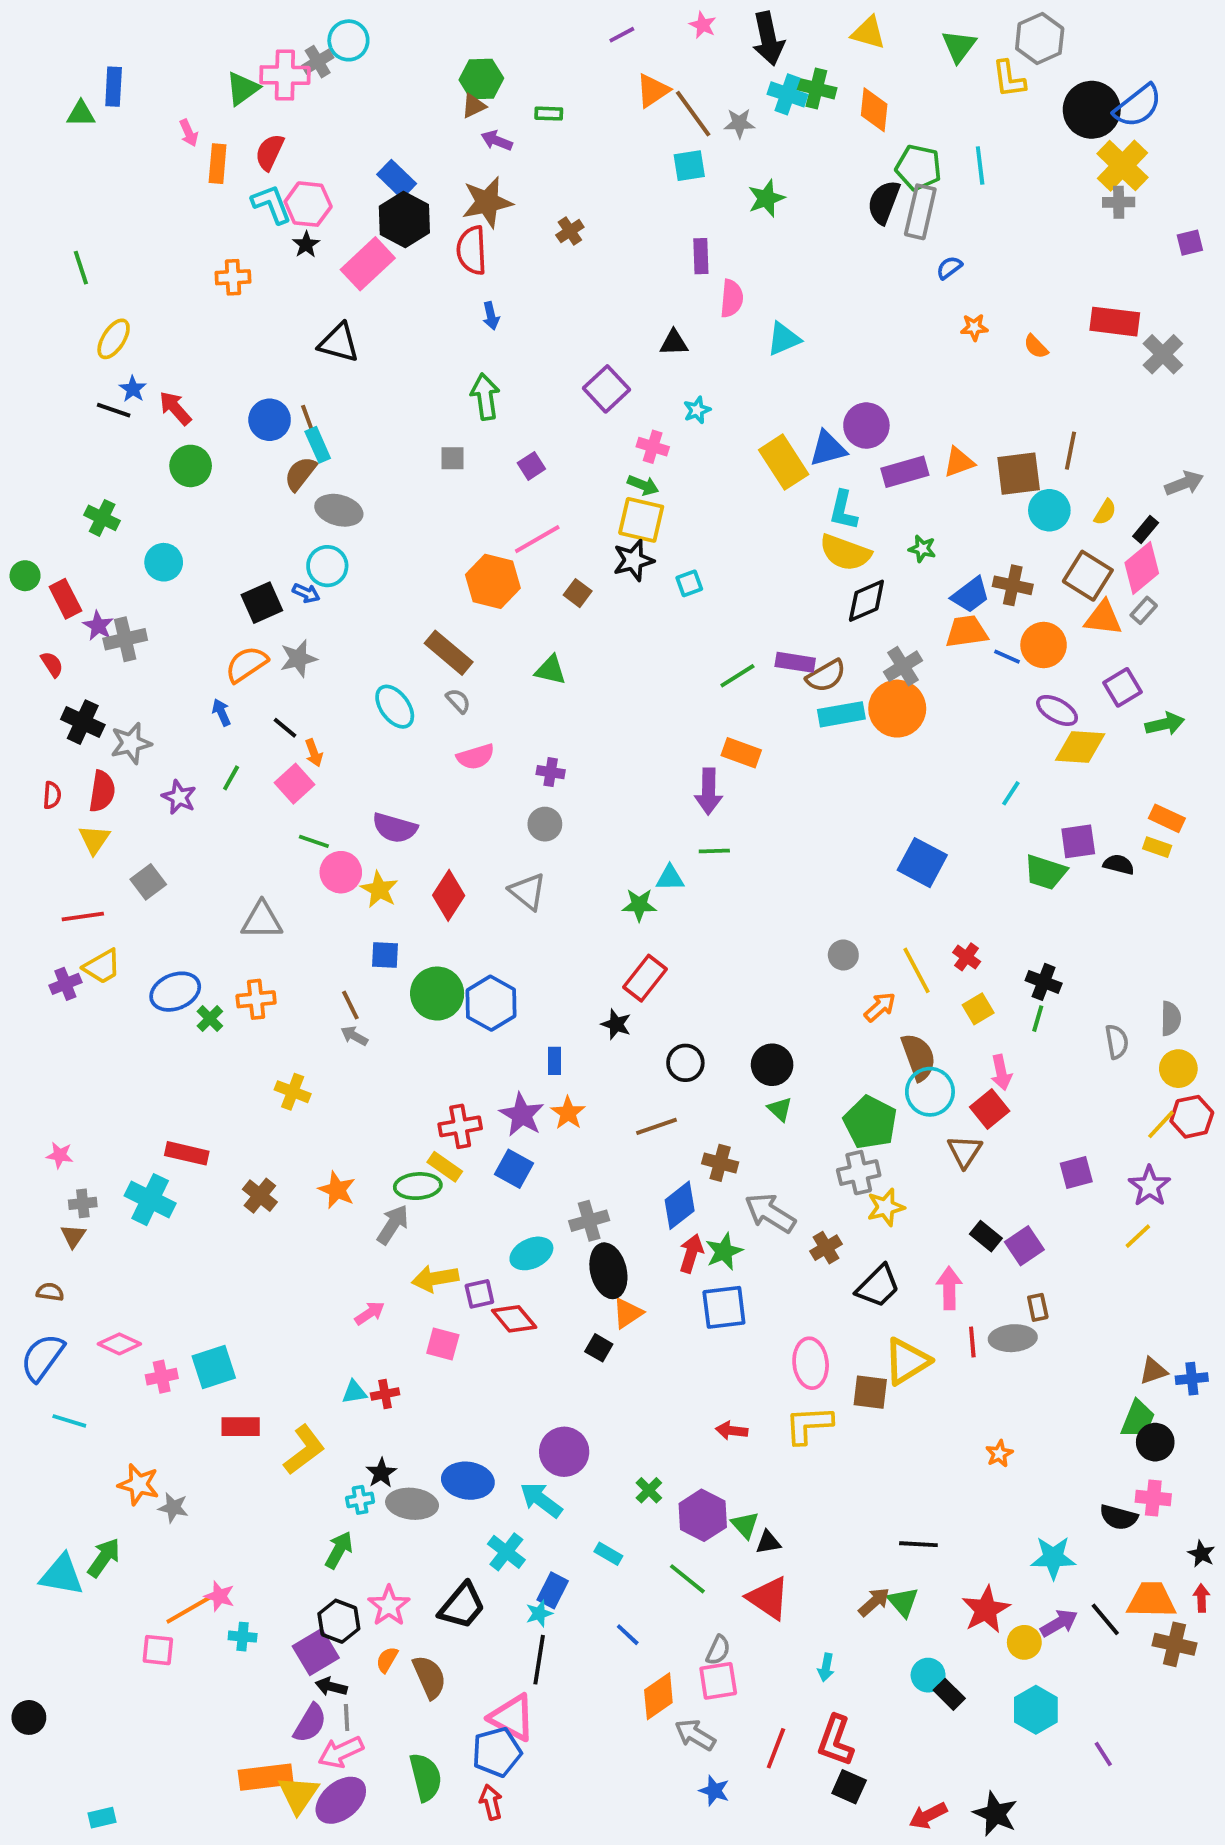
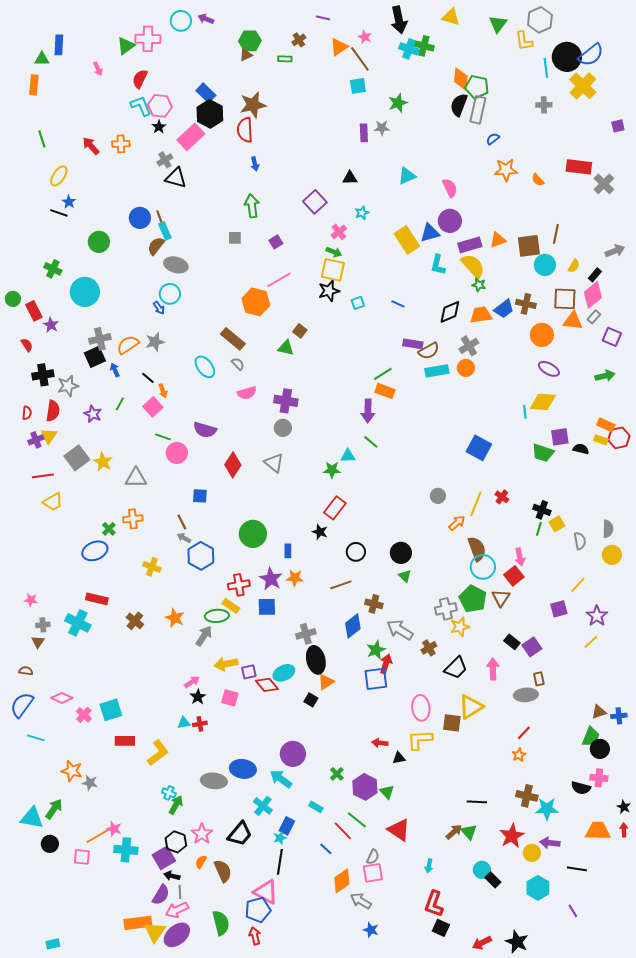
pink star: (703, 25) -> (365, 37), moved
purple line: (622, 35) -> (323, 18), turned 40
gray cross: (318, 62) -> (165, 160), moved
orange diamond: (874, 110) -> (461, 79), moved
gray star: (739, 123) -> (382, 128), moved
purple arrow: (497, 141) -> (206, 19), moved
orange rectangle: (218, 164) -> (34, 85), moved
cyan line: (980, 166) -> (546, 68), moved
gray cross: (1119, 202) -> (544, 105), moved
brown cross: (570, 231) -> (299, 40), moved
pink semicircle: (732, 298) -> (450, 188), moved, turned -30
orange star: (974, 327) -> (506, 170), size x1.6
red arrow: (175, 408) -> (91, 146), moved
pink cross: (653, 447) -> (339, 232), turned 35
yellow semicircle: (845, 553) -> (473, 266), moved, turned -152
cyan circle: (164, 562) -> (85, 292), size x1.5
brown square: (1088, 576) -> (565, 299), turned -30
blue arrow: (306, 593) -> (159, 308), turned 32
brown square: (578, 593) -> (300, 331), moved
black square: (262, 603) -> (95, 357), moved
orange trapezoid: (967, 632) -> (481, 315), moved
gray cross: (125, 639) -> (100, 339), moved
blue line: (1007, 657) -> (398, 304), moved
green line: (737, 676) -> (383, 374), moved
purple square: (1122, 687) -> (612, 337), moved, turned -36
orange circle: (897, 709) -> (466, 368), size x0.6
black cross: (83, 722) -> (43, 375), turned -35
yellow diamond: (1080, 747) -> (543, 402), moved
purple cross: (551, 772) -> (286, 401), size x1.6
cyan line: (1011, 793) -> (525, 412), turned -40
green line: (714, 851) -> (371, 442), turned 42
gray square: (148, 882) -> (77, 458), size x1.4
yellow star: (379, 890) -> (103, 462), moved
yellow line: (916, 970) -> (476, 504), turned 50
purple cross: (65, 984) -> (36, 440), moved
blue ellipse: (175, 992) -> (95, 551), moved
green circle: (437, 994) -> (253, 534), moved
blue hexagon: (491, 1003) -> (201, 556), moved
yellow square: (978, 1009) -> (557, 524), moved
orange star: (568, 1113) -> (295, 578), turned -30
red hexagon: (1192, 1117) -> (619, 438), moved
green pentagon: (870, 1123) -> (473, 599), moved
yellow line: (1161, 1124) -> (578, 585), moved
blue square: (514, 1169) -> (267, 607), turned -30
cyan ellipse: (531, 1253) -> (284, 673), moved
red arrow: (691, 1253) -> (386, 664), moved
red line: (972, 1342) -> (524, 733), moved, turned 49
pink cross: (162, 1377) -> (84, 715), turned -35
black star: (381, 1473) -> (198, 697), moved
cyan cross: (360, 1500) -> (169, 793), moved, turned 32
black triangle: (768, 1542) -> (399, 758), moved
black line: (1105, 1619) -> (577, 869), moved, turned -42
purple arrow: (1059, 1623) -> (550, 843), turned -144
cyan cross: (243, 1637) -> (126, 850), size x1.6
brown cross: (1174, 1644) -> (527, 796), moved
black circle: (29, 1717) -> (50, 844), moved
red line: (776, 1748) -> (343, 831), moved, turned -65

